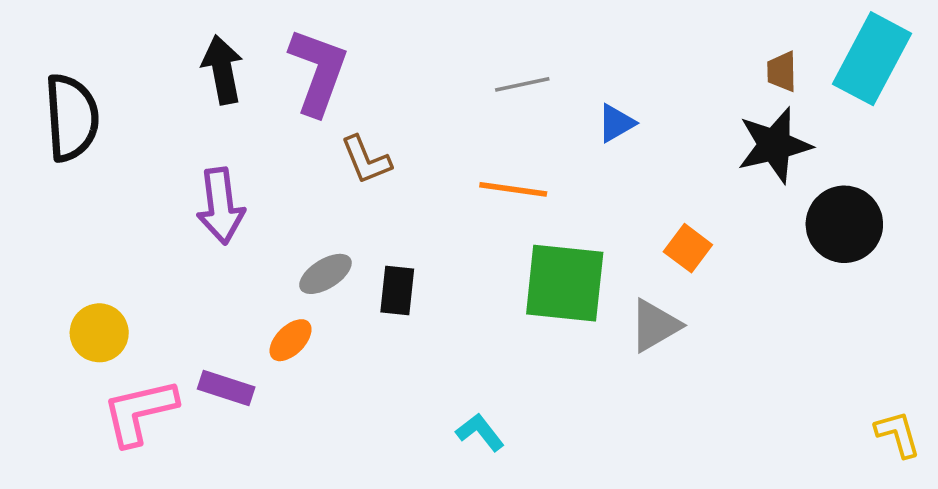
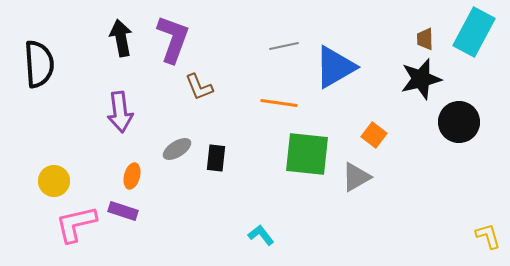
blue triangle: (616, 123) -> (335, 67), size x2.0
orange ellipse: (291, 340) -> (132, 176), moved, turned -30

